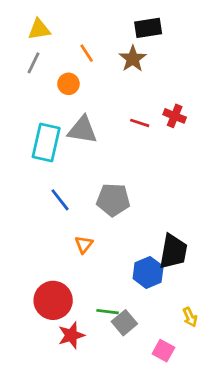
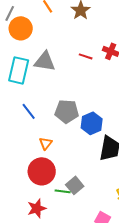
orange circle: (68, 84) -> (21, 28), moved, size x1.5
blue hexagon: (148, 272) -> (92, 123), moved
red circle: (53, 300) -> (42, 171), moved
gray square: (124, 323) -> (75, 185), moved

